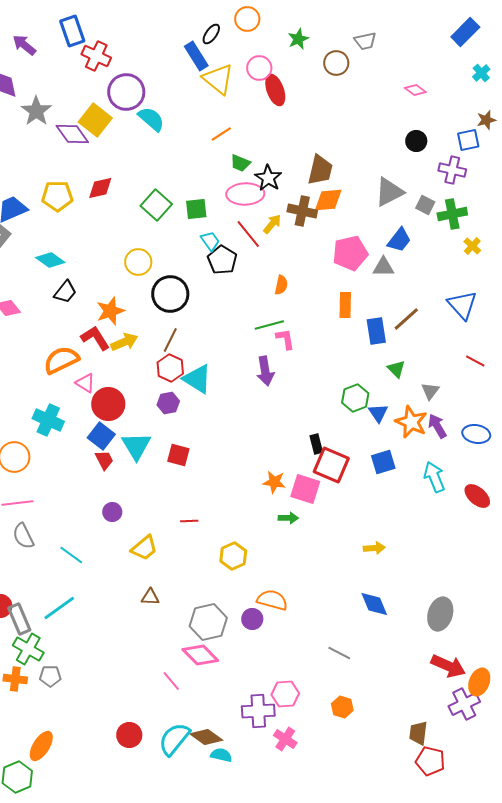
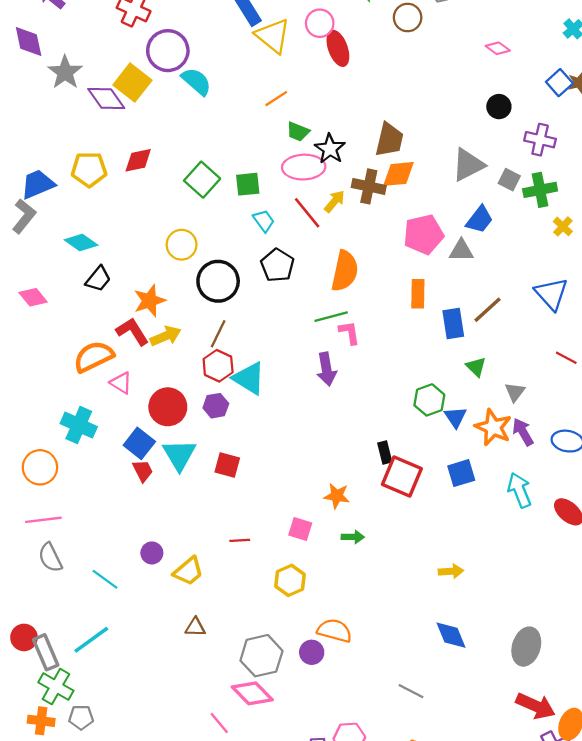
blue square: (468, 140) -> (559, 83), moved, turned -30
black pentagon: (222, 260) -> (277, 265), moved
orange semicircle: (281, 285) -> (345, 271), size x1.8
red circle: (108, 404) -> (168, 407), moved
pink square: (305, 489) -> (300, 529), moved, size x0.7
purple circle: (112, 512) -> (152, 553), moved

